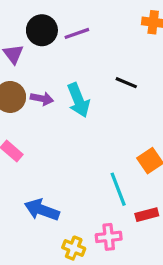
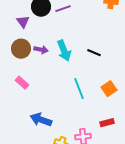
black line: (126, 83) -> (94, 53), moved
cyan line: (118, 189) -> (79, 89), moved

